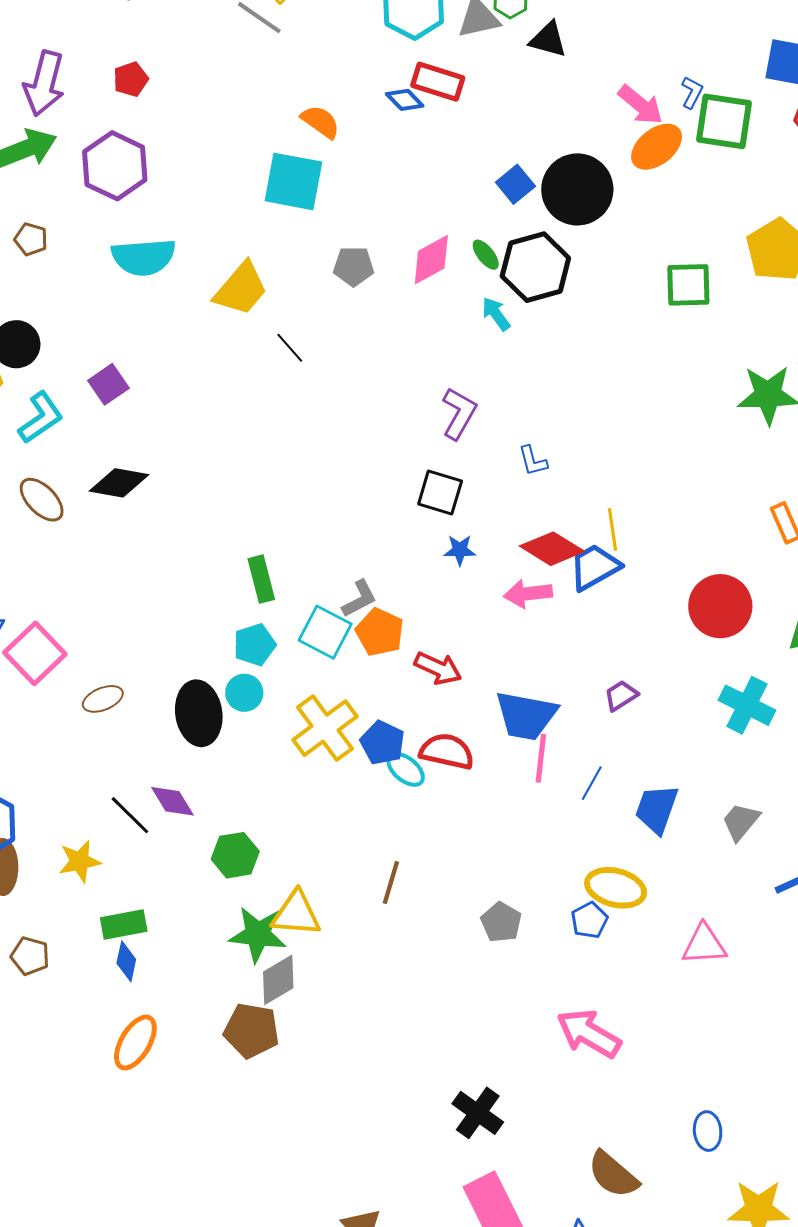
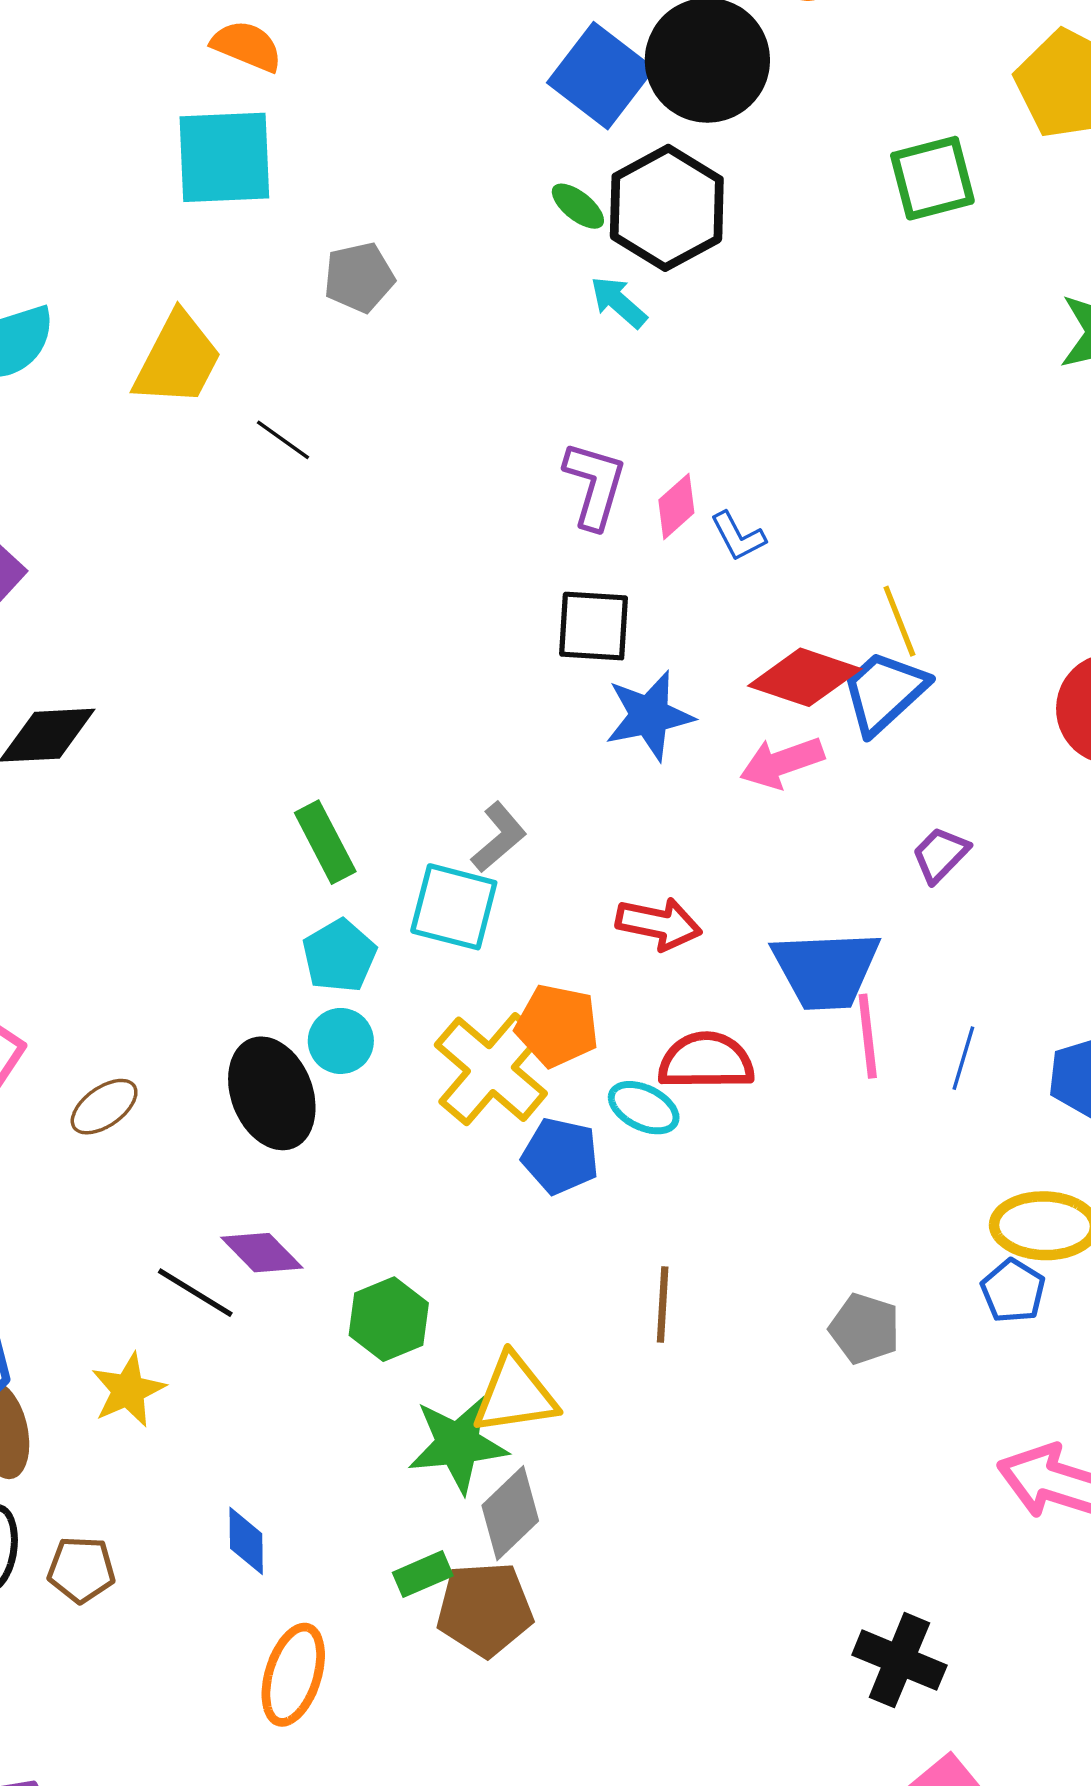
blue square: (515, 184) -> (601, 76), size x1.5
pink diamond: (431, 260) -> (676, 506), moved, size x0.7
blue star: (460, 550) -> (649, 716), size x1.6
orange pentagon: (380, 632) -> (557, 1026), moved
purple trapezoid: (621, 695) -> (940, 855), moved
blue pentagon: (382, 743) -> (560, 1156), moved
green rectangle: (124, 924) -> (423, 1574), moved, size x0.7

